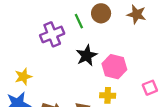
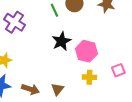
purple cross: (52, 34) -> (14, 22), moved, turned -35
yellow cross: (108, 95) -> (89, 77), moved

